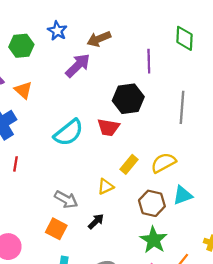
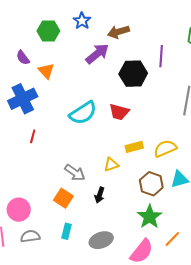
black hexagon: (128, 99) -> (133, 74), moved
yellow rectangle: (129, 164) -> (134, 147), turned 30
black arrow: (96, 221) -> (100, 195), turned 147

